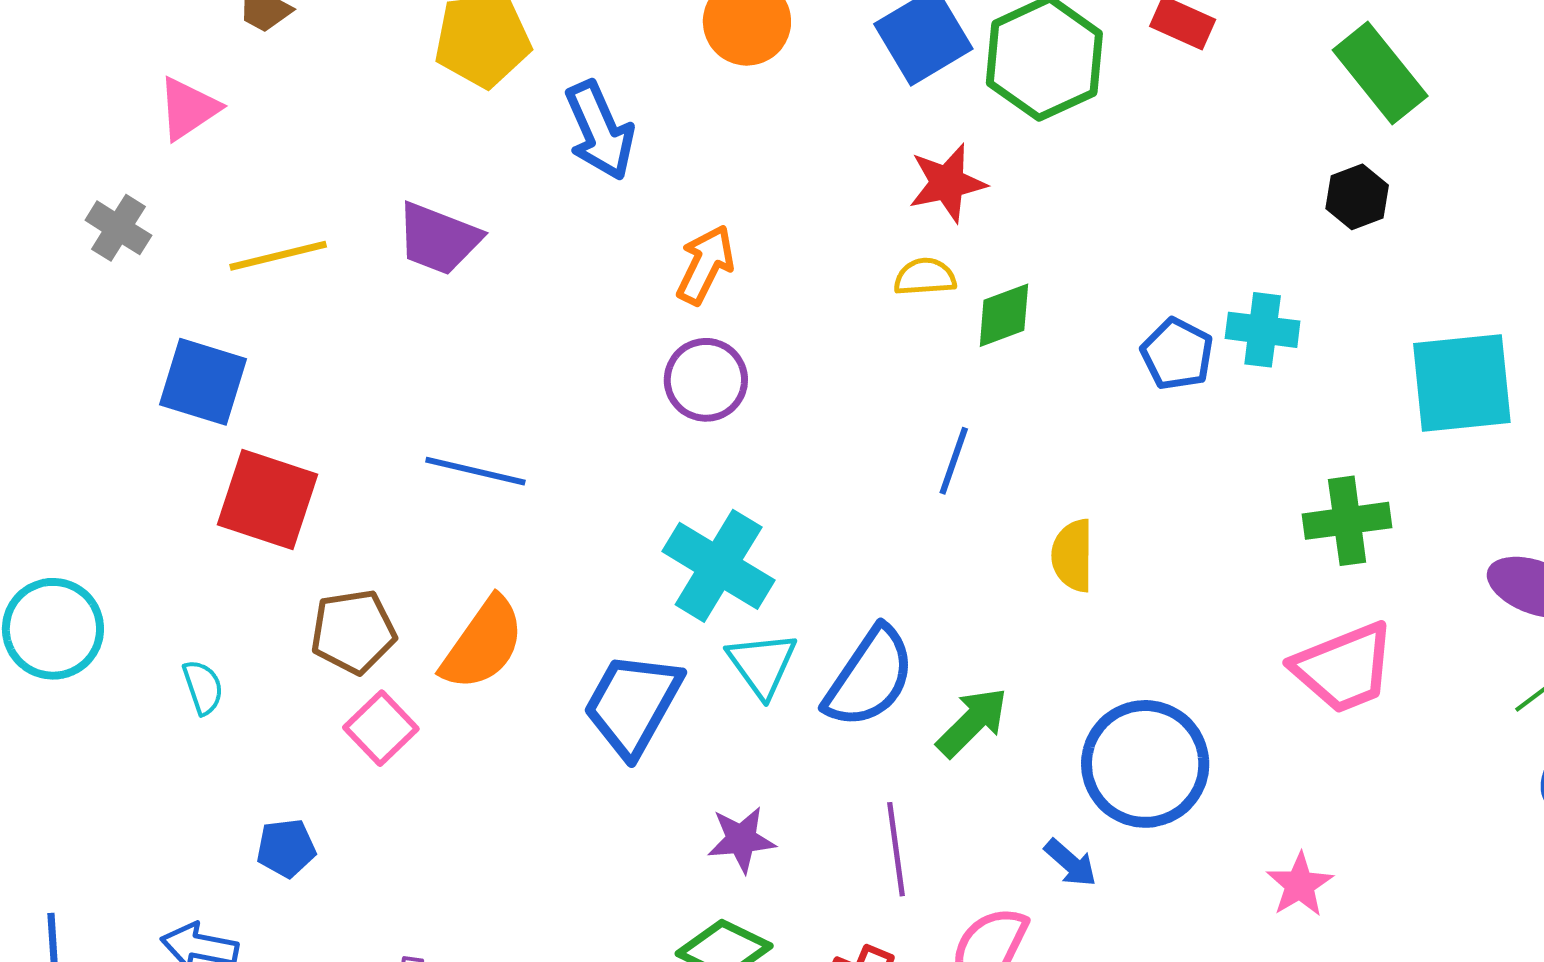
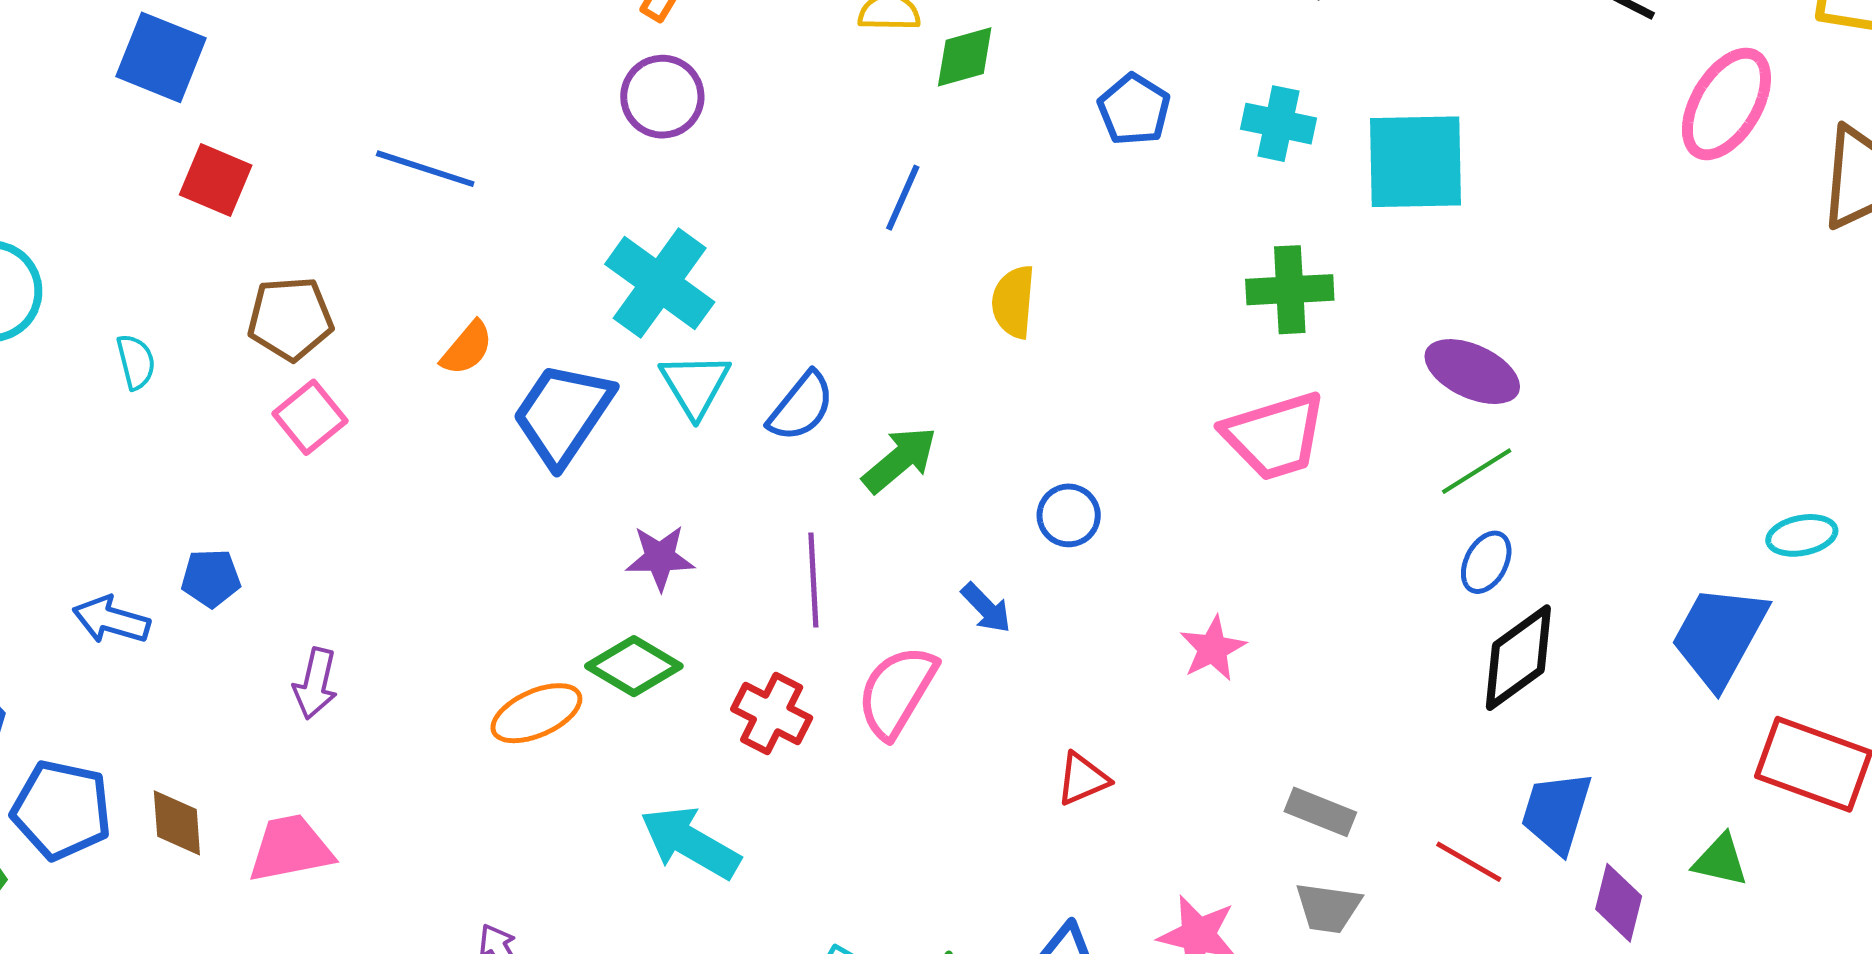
cyan cross: (1263, 330) -> (1278, 124), moved
red square: (268, 500) -> (216, 180), size x0.7
orange semicircle: (483, 644) -> (467, 348), moved, size x0.6
blue semicircle: (870, 677) -> (801, 407), size x0.7
blue circle: (1145, 764) -> (1069, 515), size x0.5
blue pentagon: (286, 848) -> (211, 578), moved

